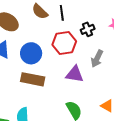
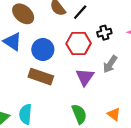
black line: (62, 13) -> (80, 12), turned 42
purple triangle: (75, 74) -> (85, 77), turned 48

